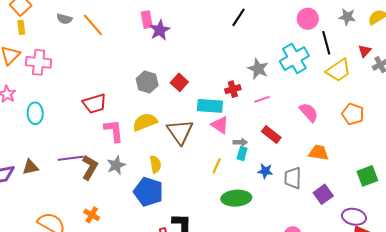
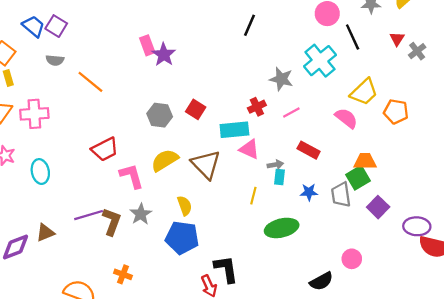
orange line: (93, 25) -> (90, 82), moved
yellow trapezoid: (338, 70) -> (364, 92), moved
green square: (367, 176) -> (358, 178), moved

